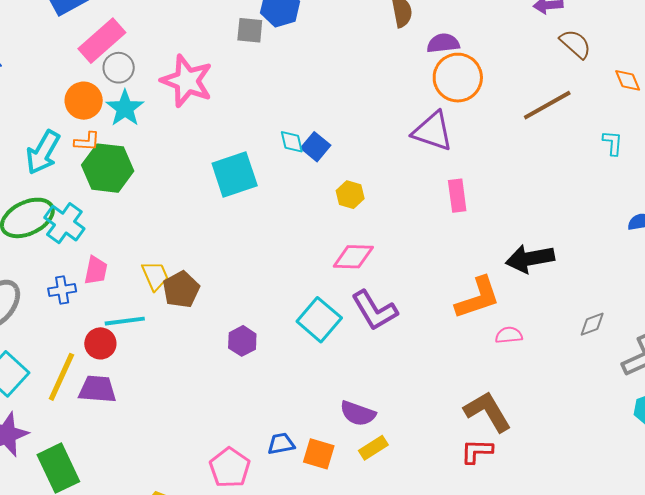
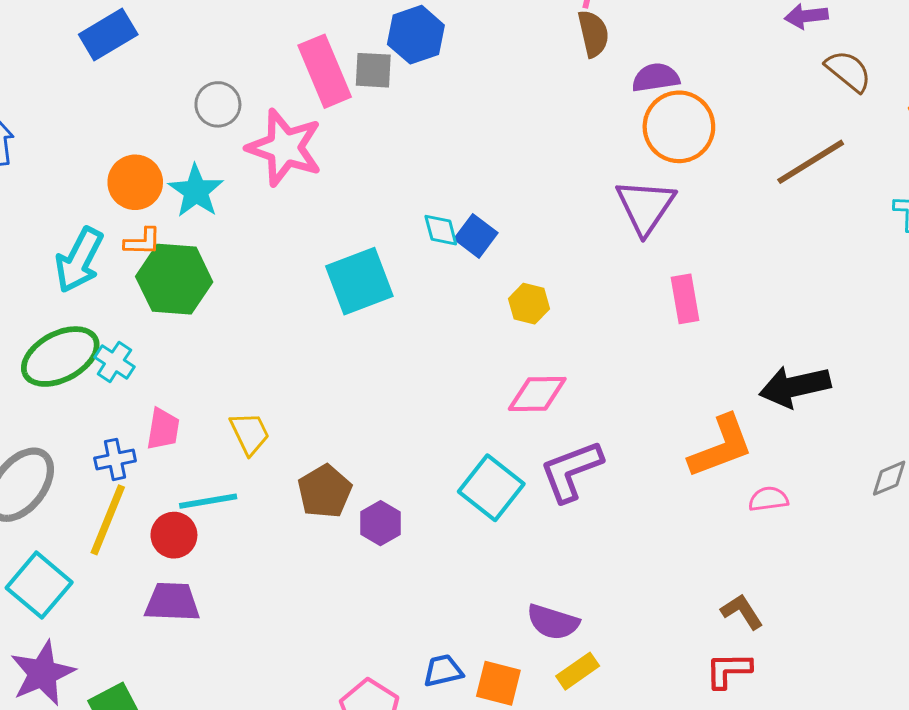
pink rectangle: (102, 41) -> (325, 71), moved, turned -69
gray circle: (119, 68) -> (218, 104), moved
purple triangle: (433, 131) -> (645, 207), turned 48
cyan cross: (64, 223) -> (114, 362), size x0.7
brown pentagon: (181, 289) -> (325, 491), moved
purple L-shape: (374, 310) -> (571, 471), turned 102
yellow line: (61, 377) -> (108, 520), moved
brown L-shape: (488, 412) -> (742, 612), size x0.6

